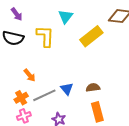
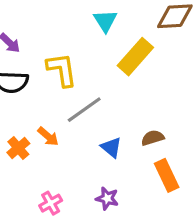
cyan triangle: (66, 17) -> (105, 21), moved
gray line: (44, 95) -> (84, 110), moved
orange cross: (21, 98) -> (18, 148), moved

